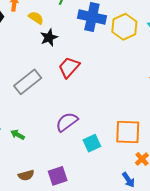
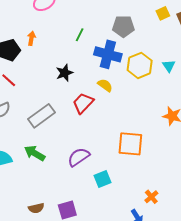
yellow semicircle: (36, 18) -> (105, 85), moved
orange square: (128, 132) -> (130, 144), moved
green arrow: (18, 135) -> (35, 153), moved, size x1.5

